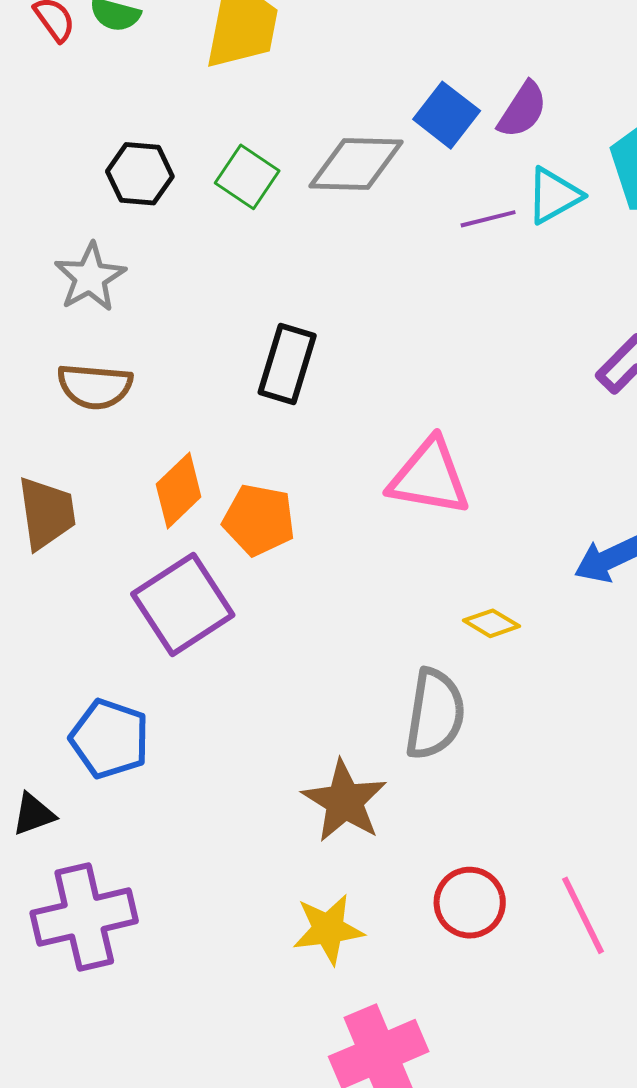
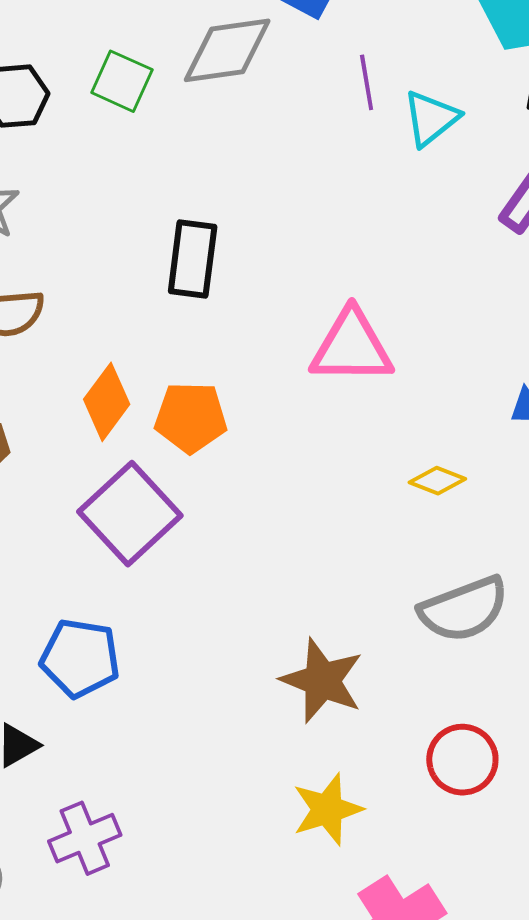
cyan triangle: (554, 195) -> (431, 118), moved
purple line: (488, 219) -> (367, 82), turned -76
gray semicircle: (435, 714) -> (464, 609), moved, turned 70
purple cross: (84, 917) -> (85, 838), size x0.7

